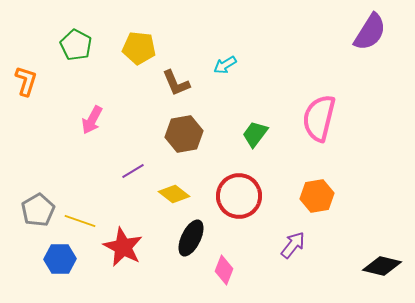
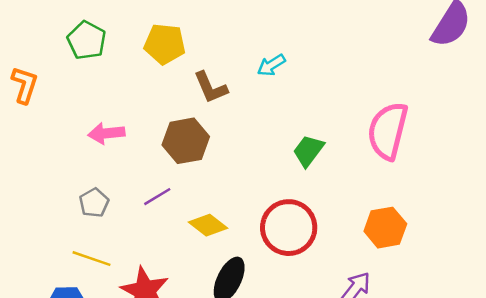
pink arrow: (92, 120) -> (106, 133), turned 56
brown hexagon: (184, 134) -> (186, 141), moved
gray pentagon: (38, 210) -> (94, 203), moved, size x0.7

